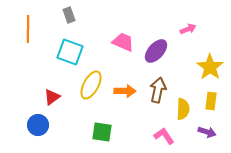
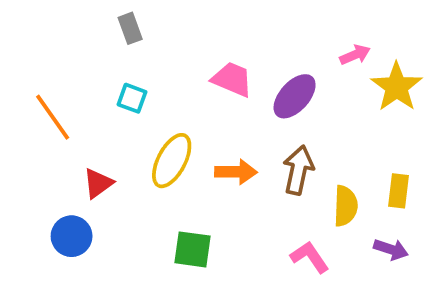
orange line: (28, 29) -> (53, 117), moved, turned -36
cyan square: (70, 52) -> (132, 98), size x0.6
yellow star: (210, 67) -> (397, 87), moved

